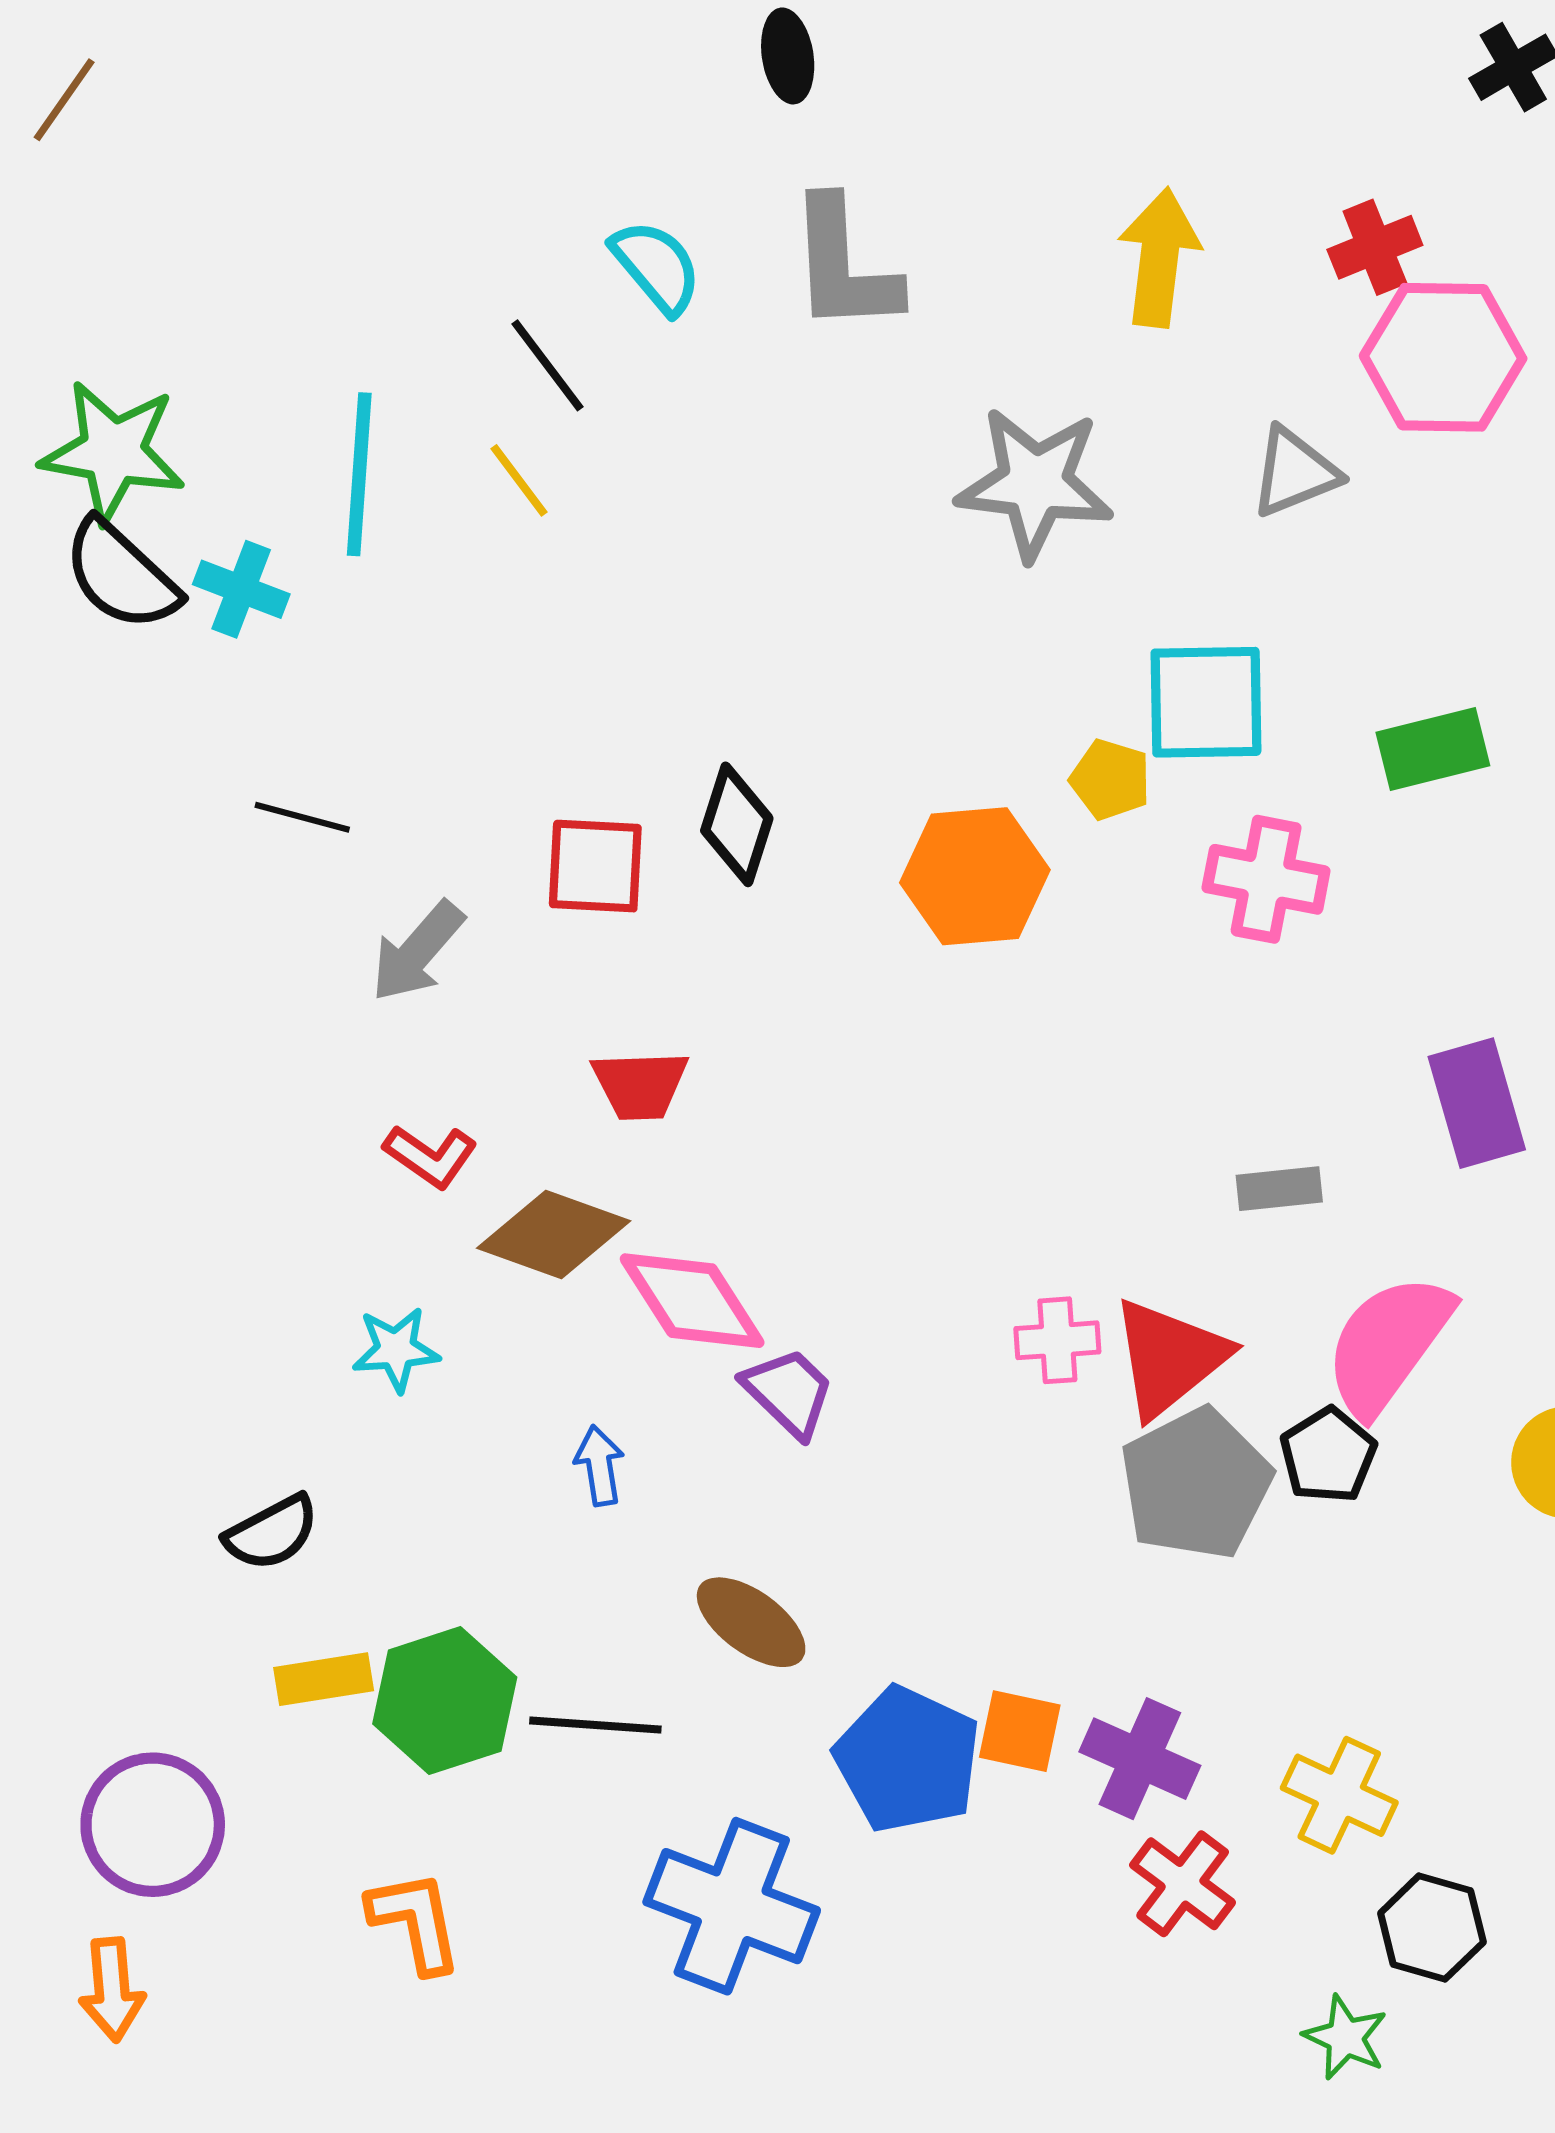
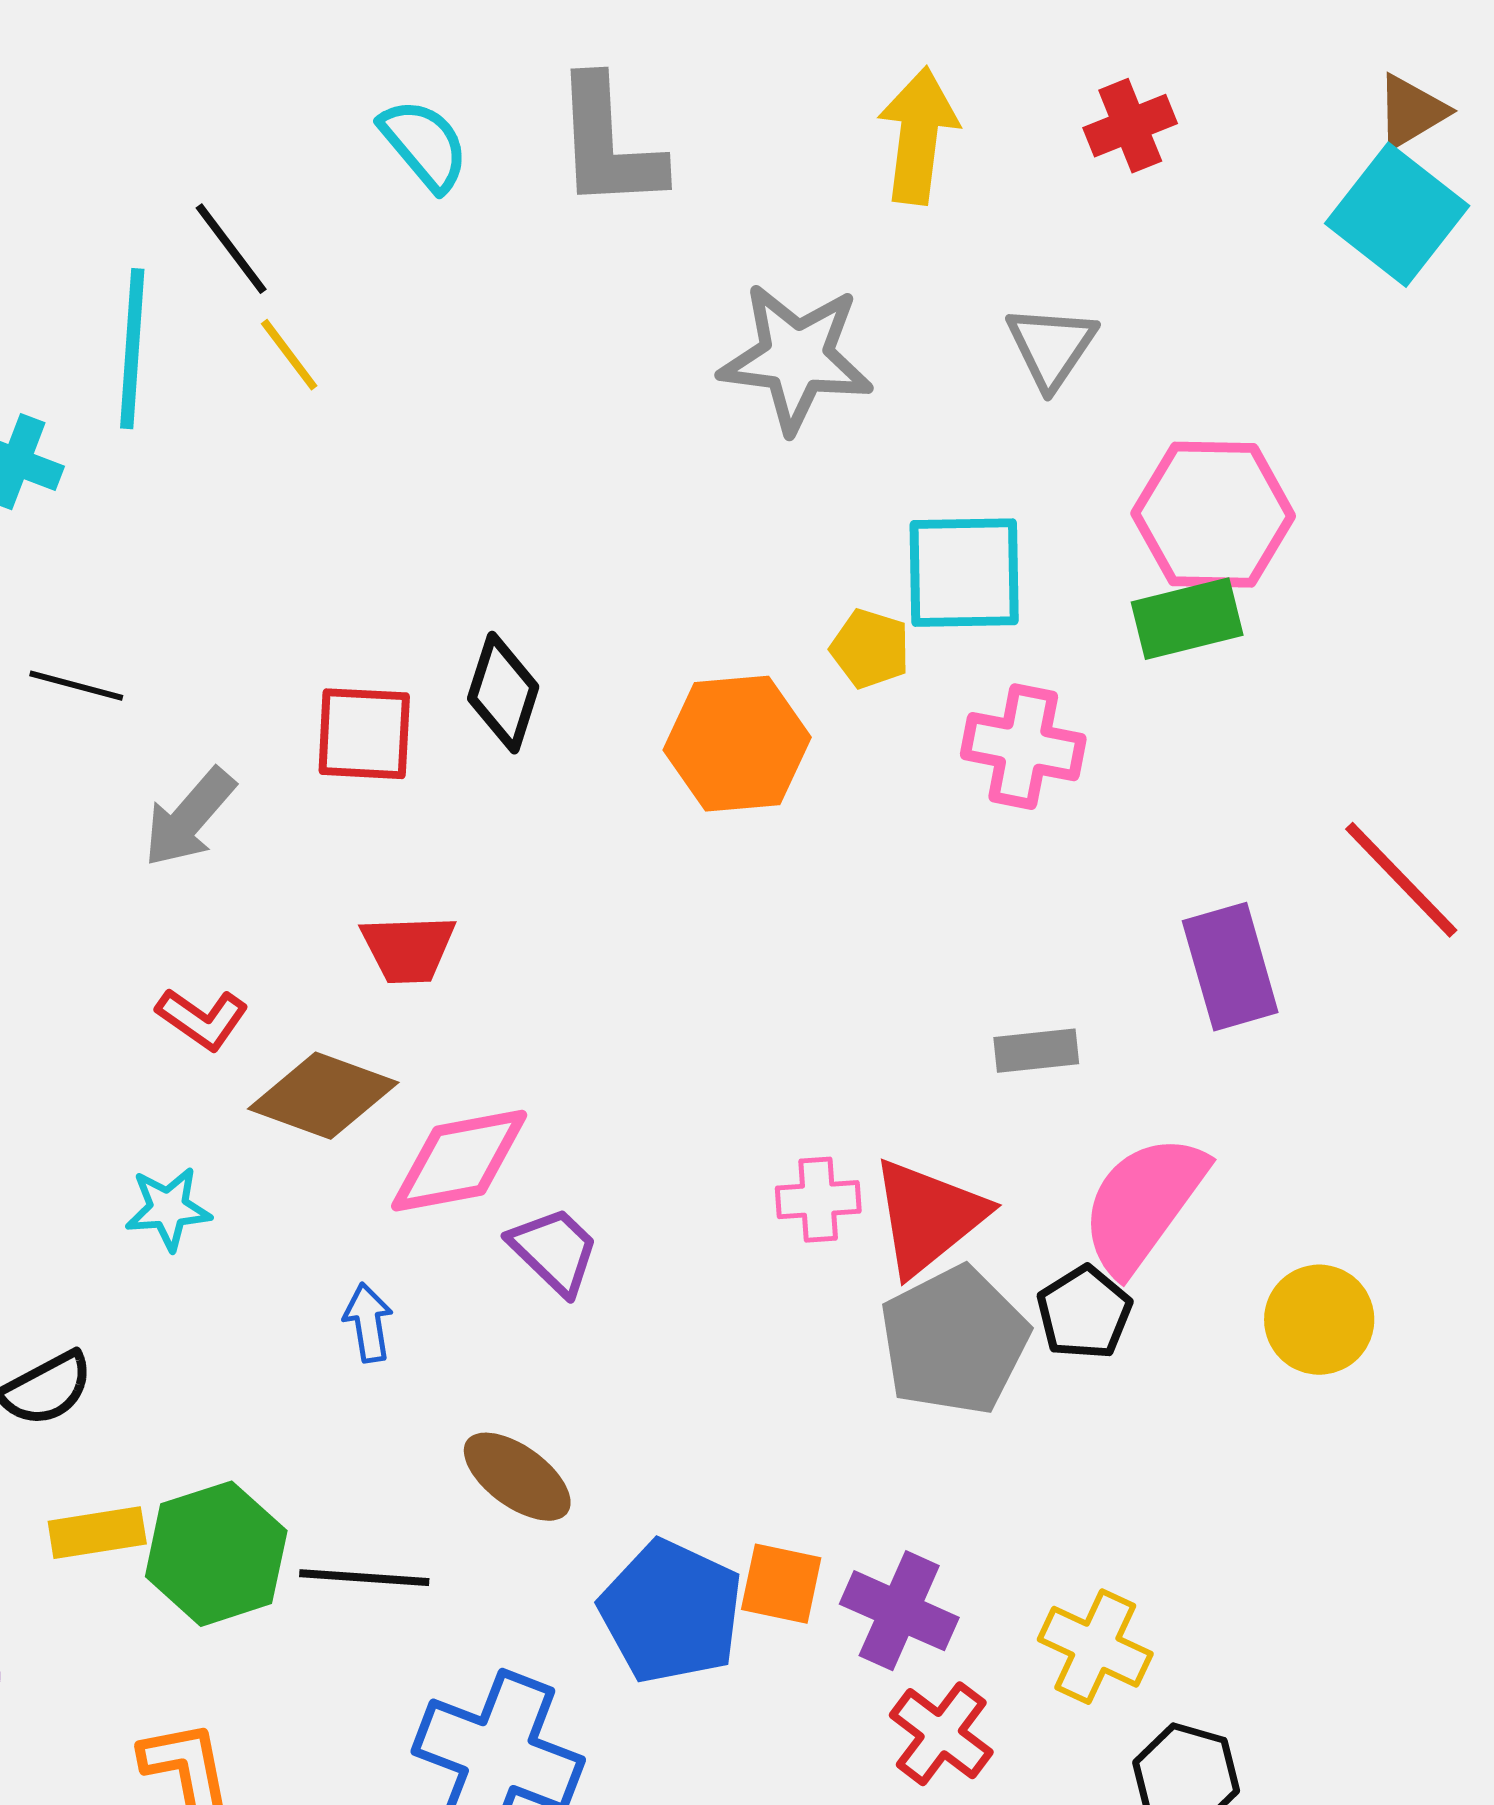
pink hexagon: (1443, 357) -> (1213, 515), moved
black line: (548, 365) -> (231, 249), moved
gray triangle: (1295, 472) -> (1051, 347), turned -34
pink diamond: (692, 1301) -> (459, 1161), turned -68

